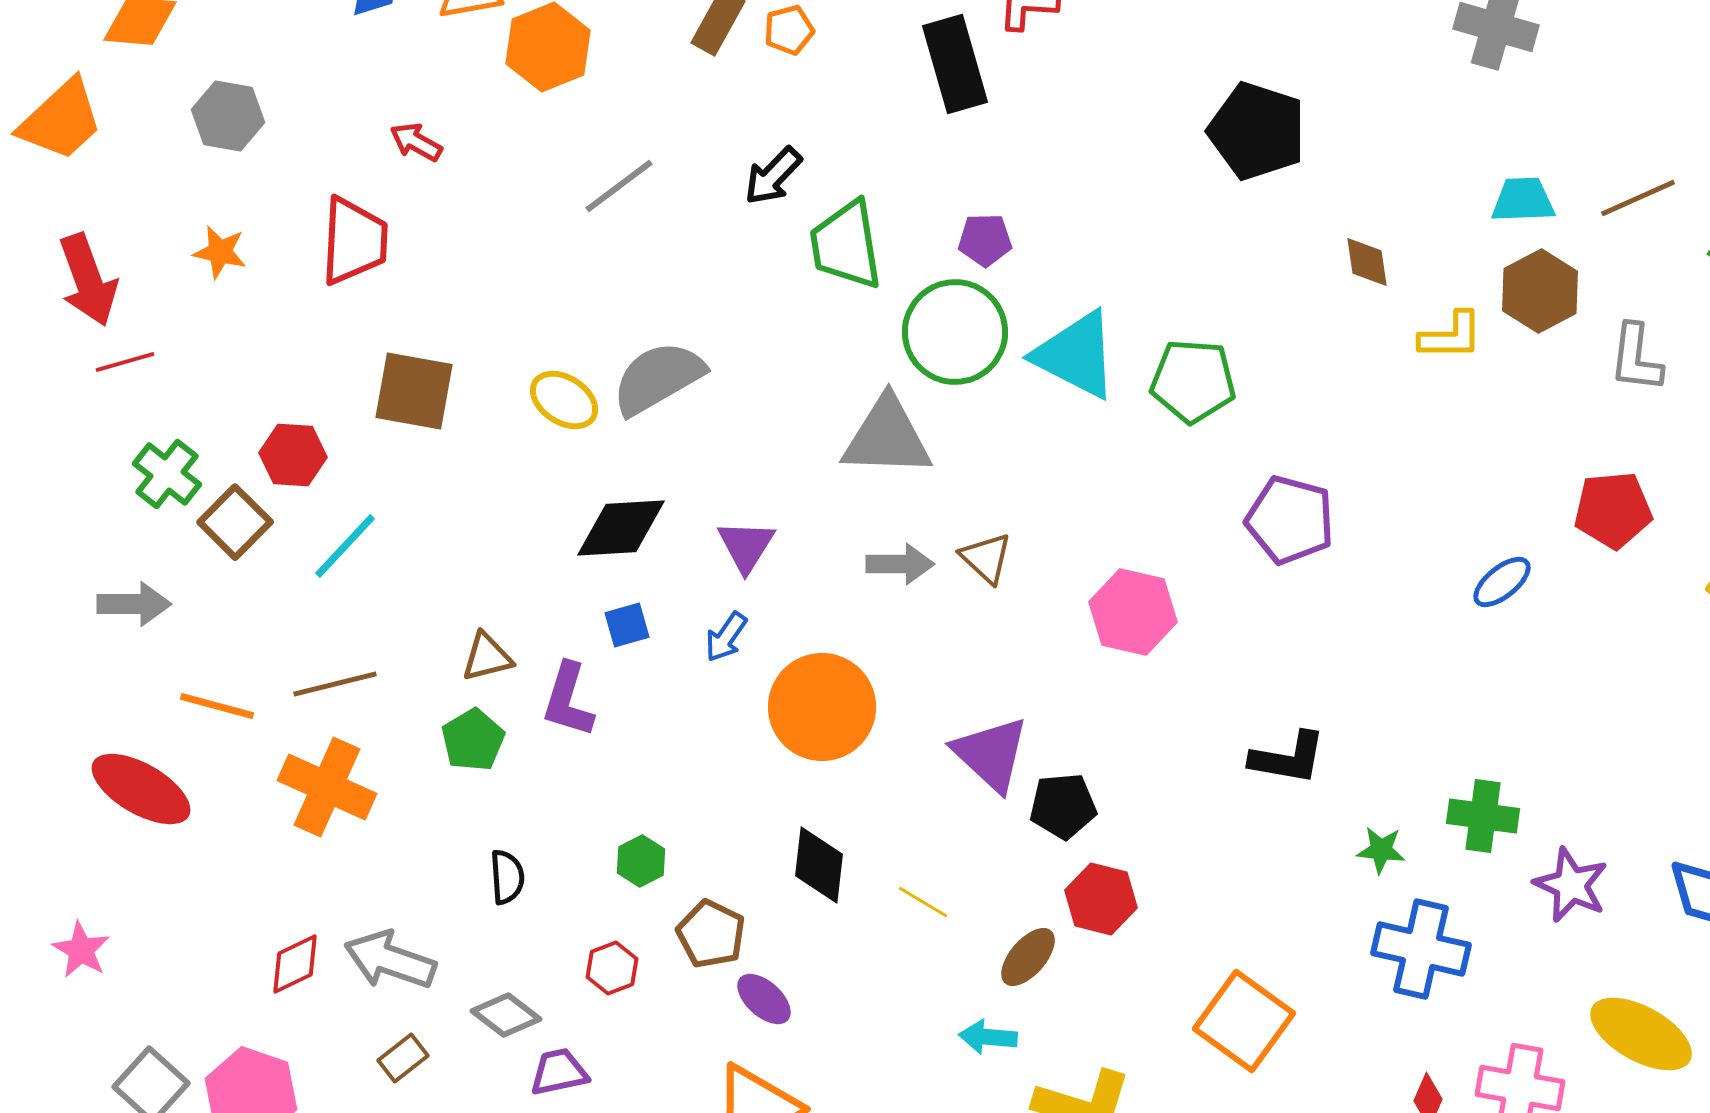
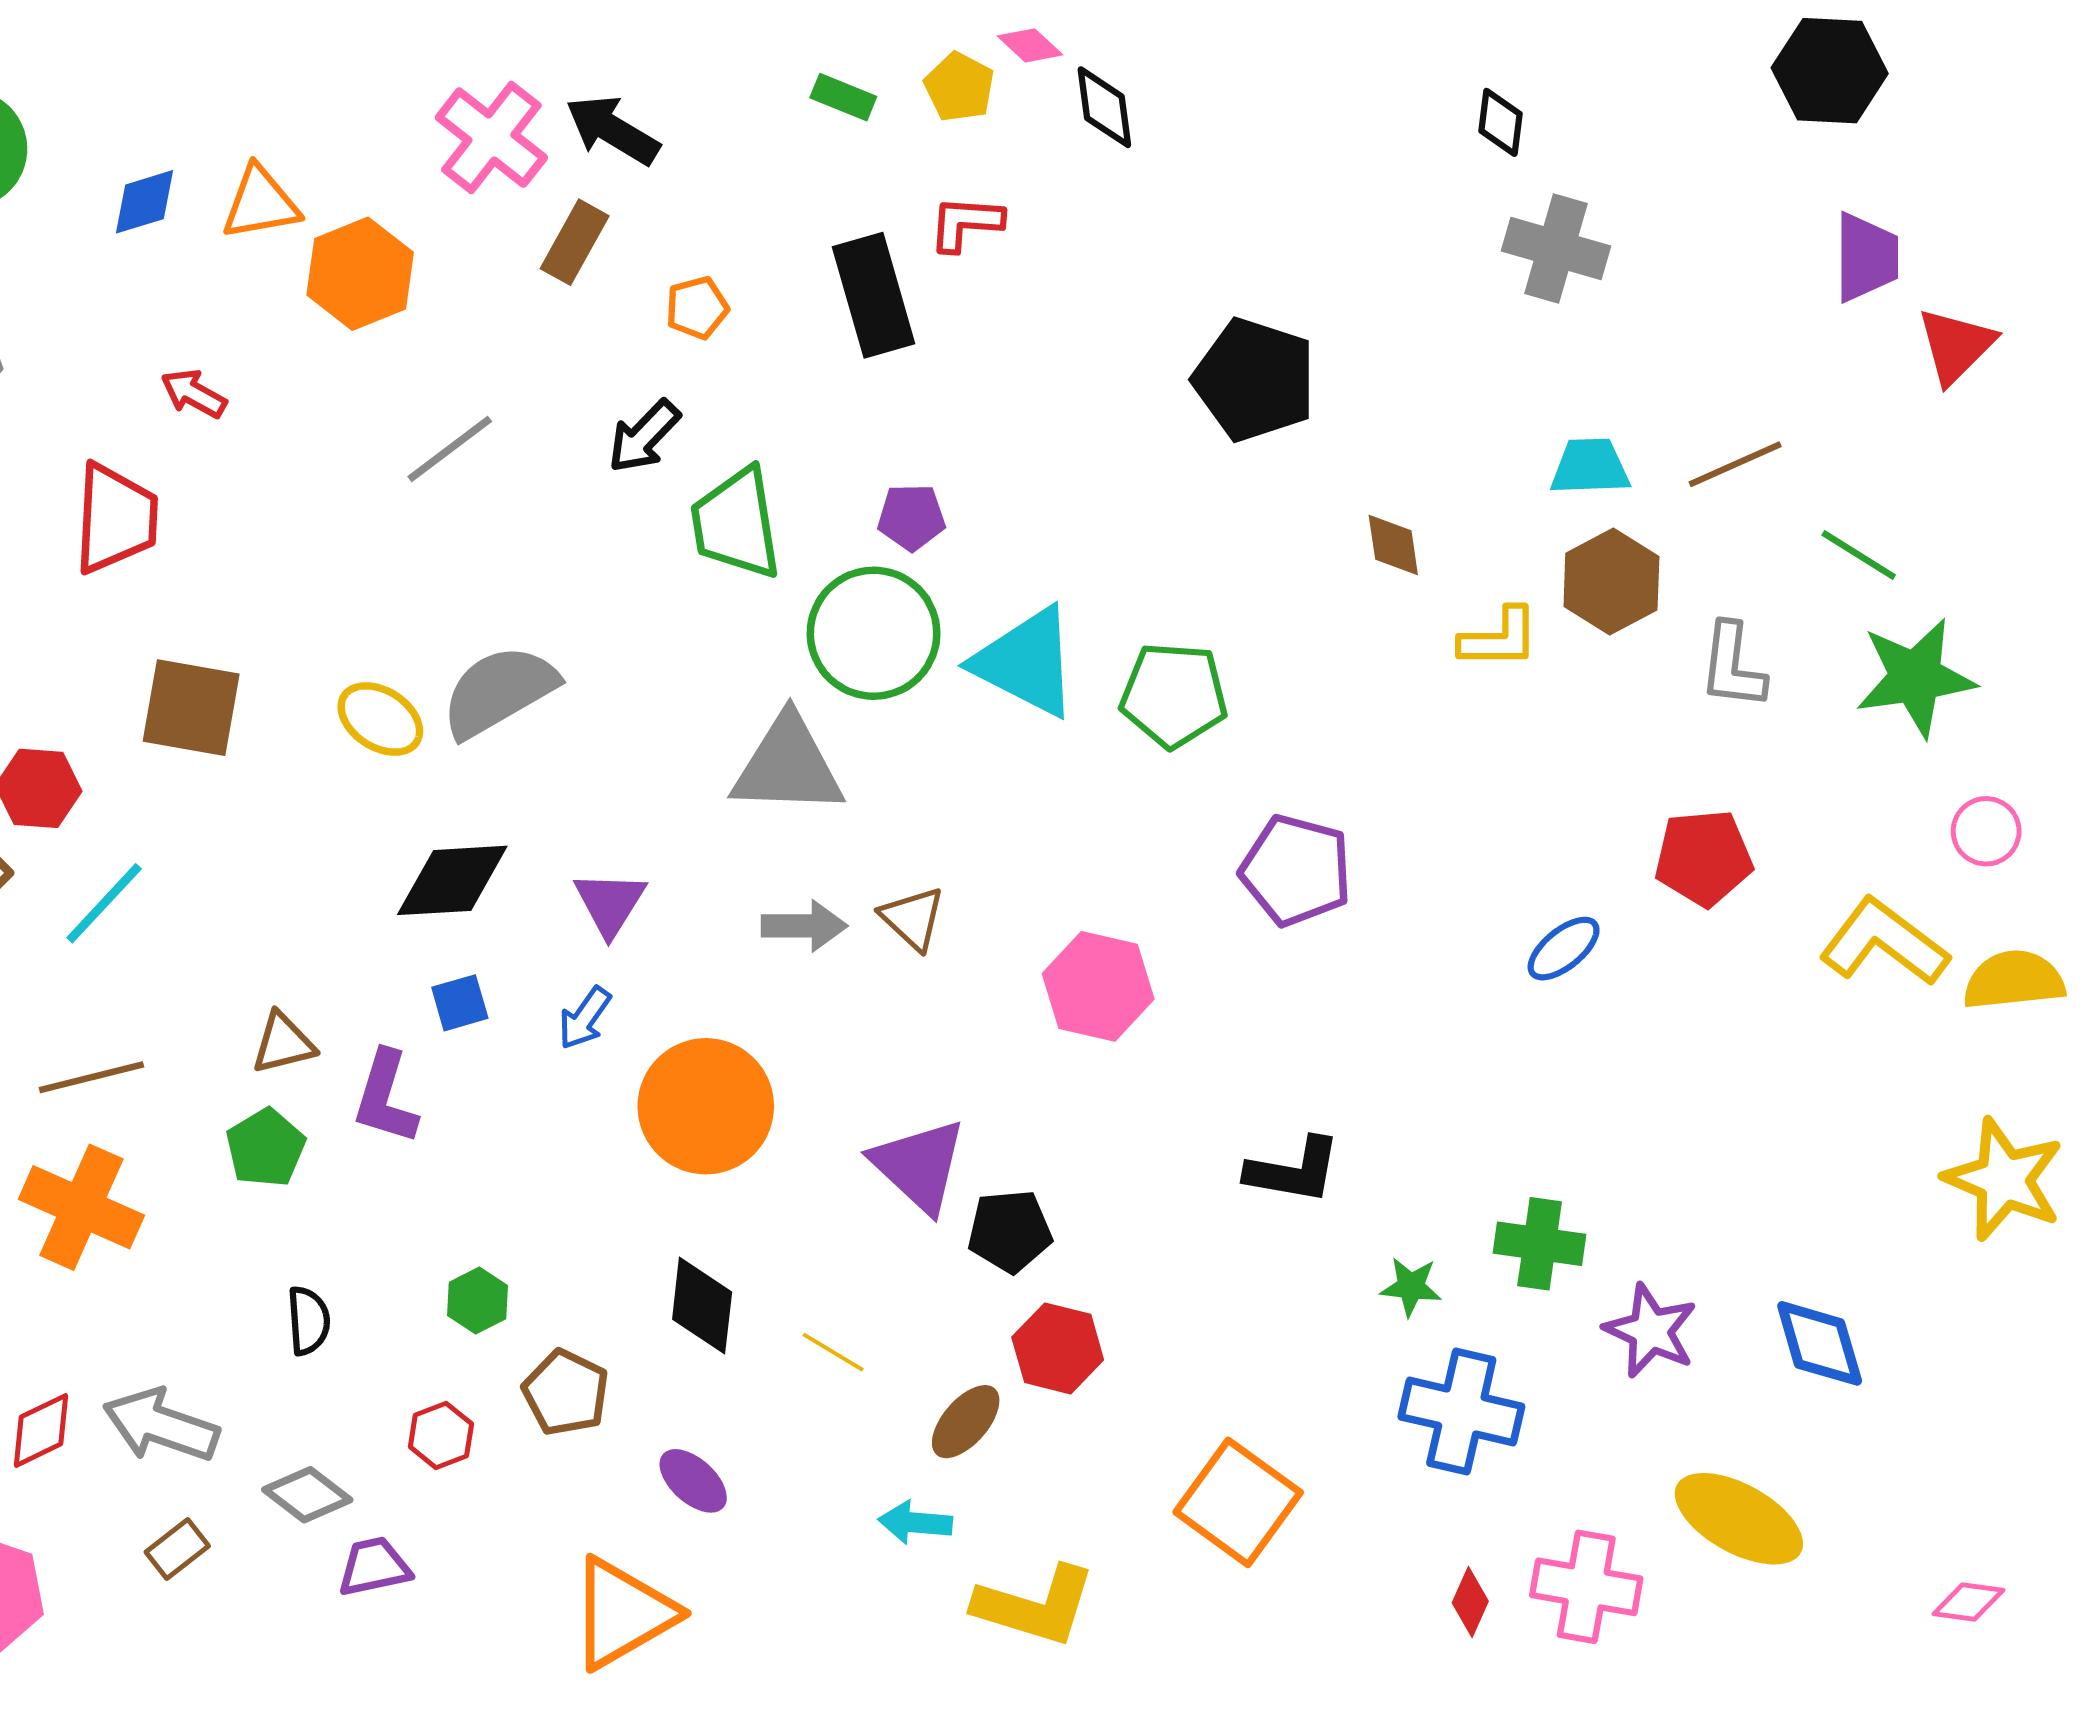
orange pentagon: (789, 30) -> (697, 308), moved
purple ellipse: (764, 999) -> (693, 1481), moved

